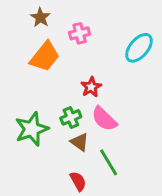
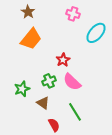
pink cross: (80, 33) -> (73, 14), moved, turned 32
green star: (32, 129) -> (22, 89), size x0.7
brown triangle: (80, 142) -> (43, 103), moved

